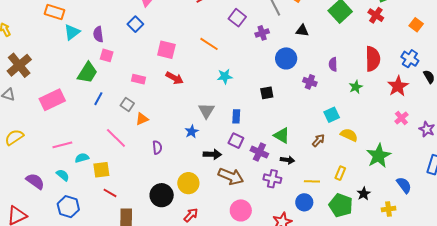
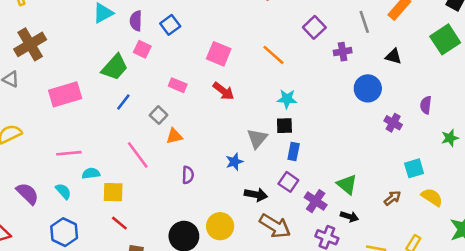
blue square: (135, 24) -> (170, 25), moved
black square: (267, 93) -> (284, 126), moved

